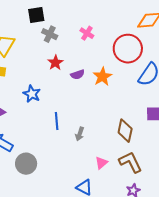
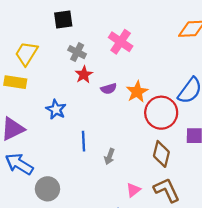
pink cross: (87, 33) -> (121, 42), size x1.5
gray cross: (50, 34) -> (77, 52), moved
red circle: (128, 49) -> (161, 113), moved

